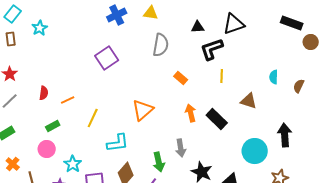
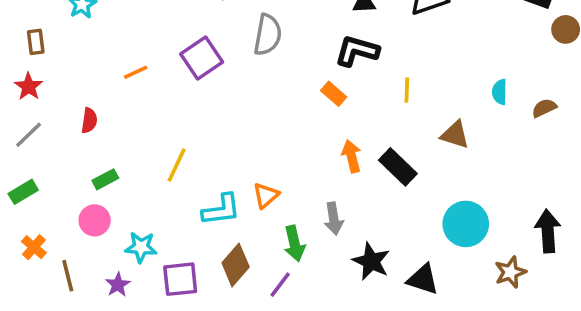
brown rectangle: (11, 39) -> (36, 42), moved
gray semicircle: (161, 45) -> (268, 35), moved
black L-shape: (212, 49) -> (357, 51), moved, turned 35
brown semicircle: (299, 86) -> (544, 108), turned 40
orange line: (68, 100) -> (136, 72), moved
orange triangle: (143, 110) -> (266, 195), moved, size x0.7
black arrow: (285, 135) -> (548, 231), moved
cyan star: (73, 164) -> (141, 247), turned -30

